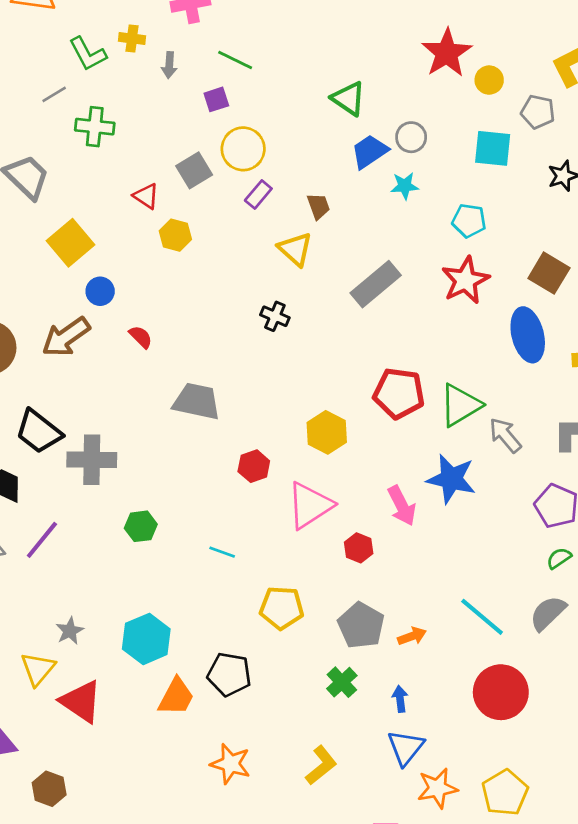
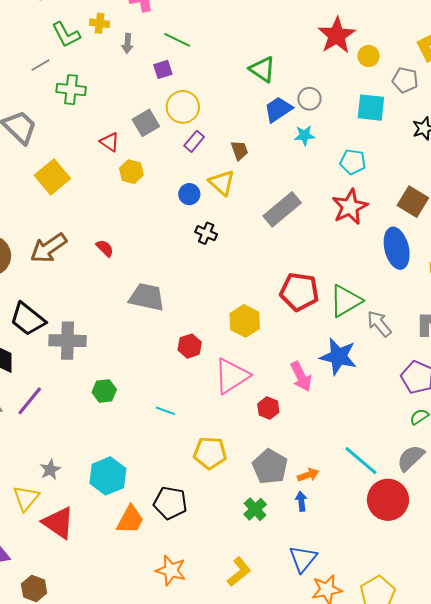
blue circle: (100, 291) -> (189, 194), moved
red circle: (501, 692) -> (388, 500), moved
blue arrow: (400, 699) -> (301, 501), moved

